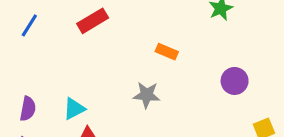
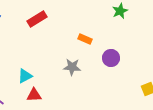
purple circle: (235, 81) -> (111, 58), moved

